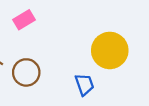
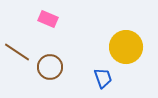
pink rectangle: (24, 20) -> (48, 19), turned 54

